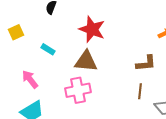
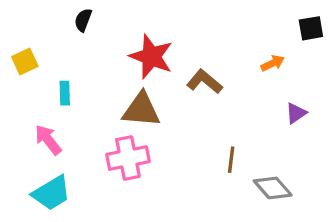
cyan rectangle: (48, 49) -> (65, 93), moved, turned 56
brown L-shape: (146, 63) -> (204, 82), moved, turned -135

